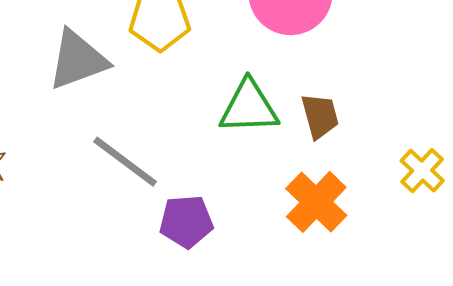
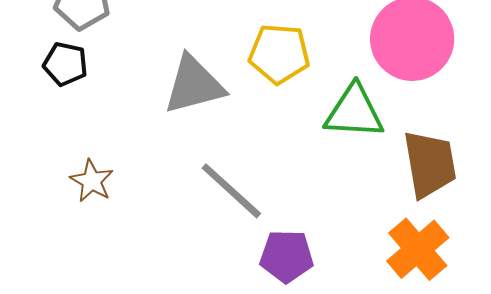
green triangle: (249, 107) -> (354, 112), moved
brown trapezoid: (320, 116) -> (430, 164), size x1.5

